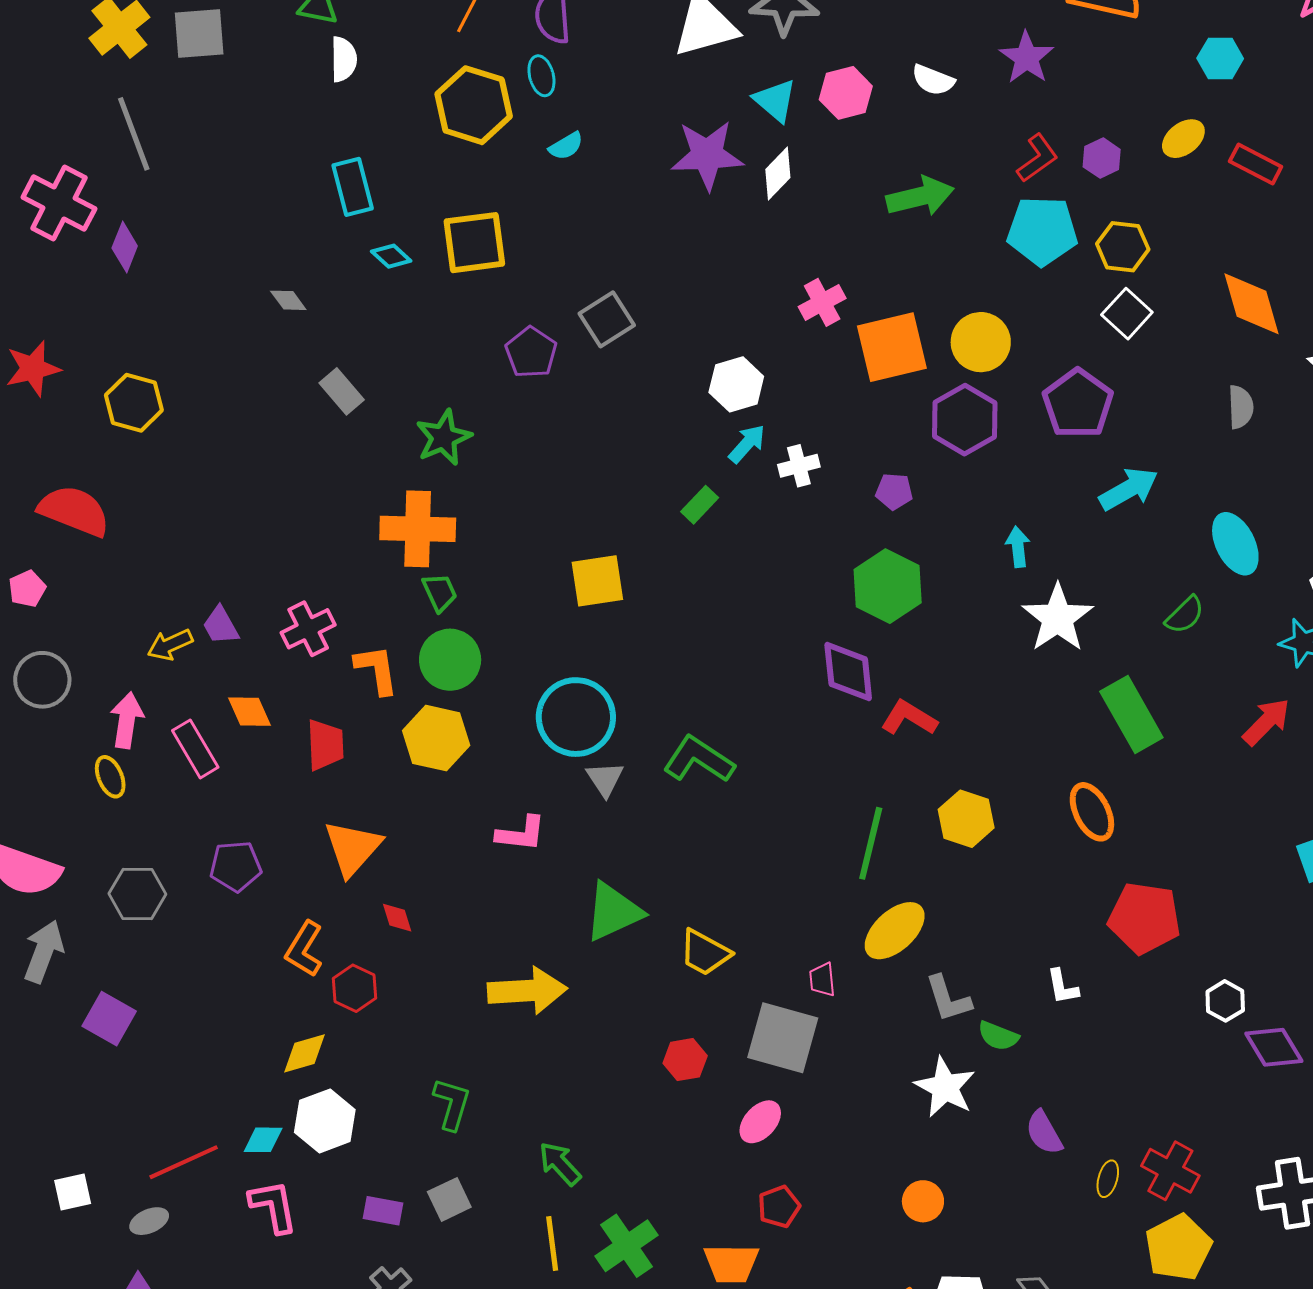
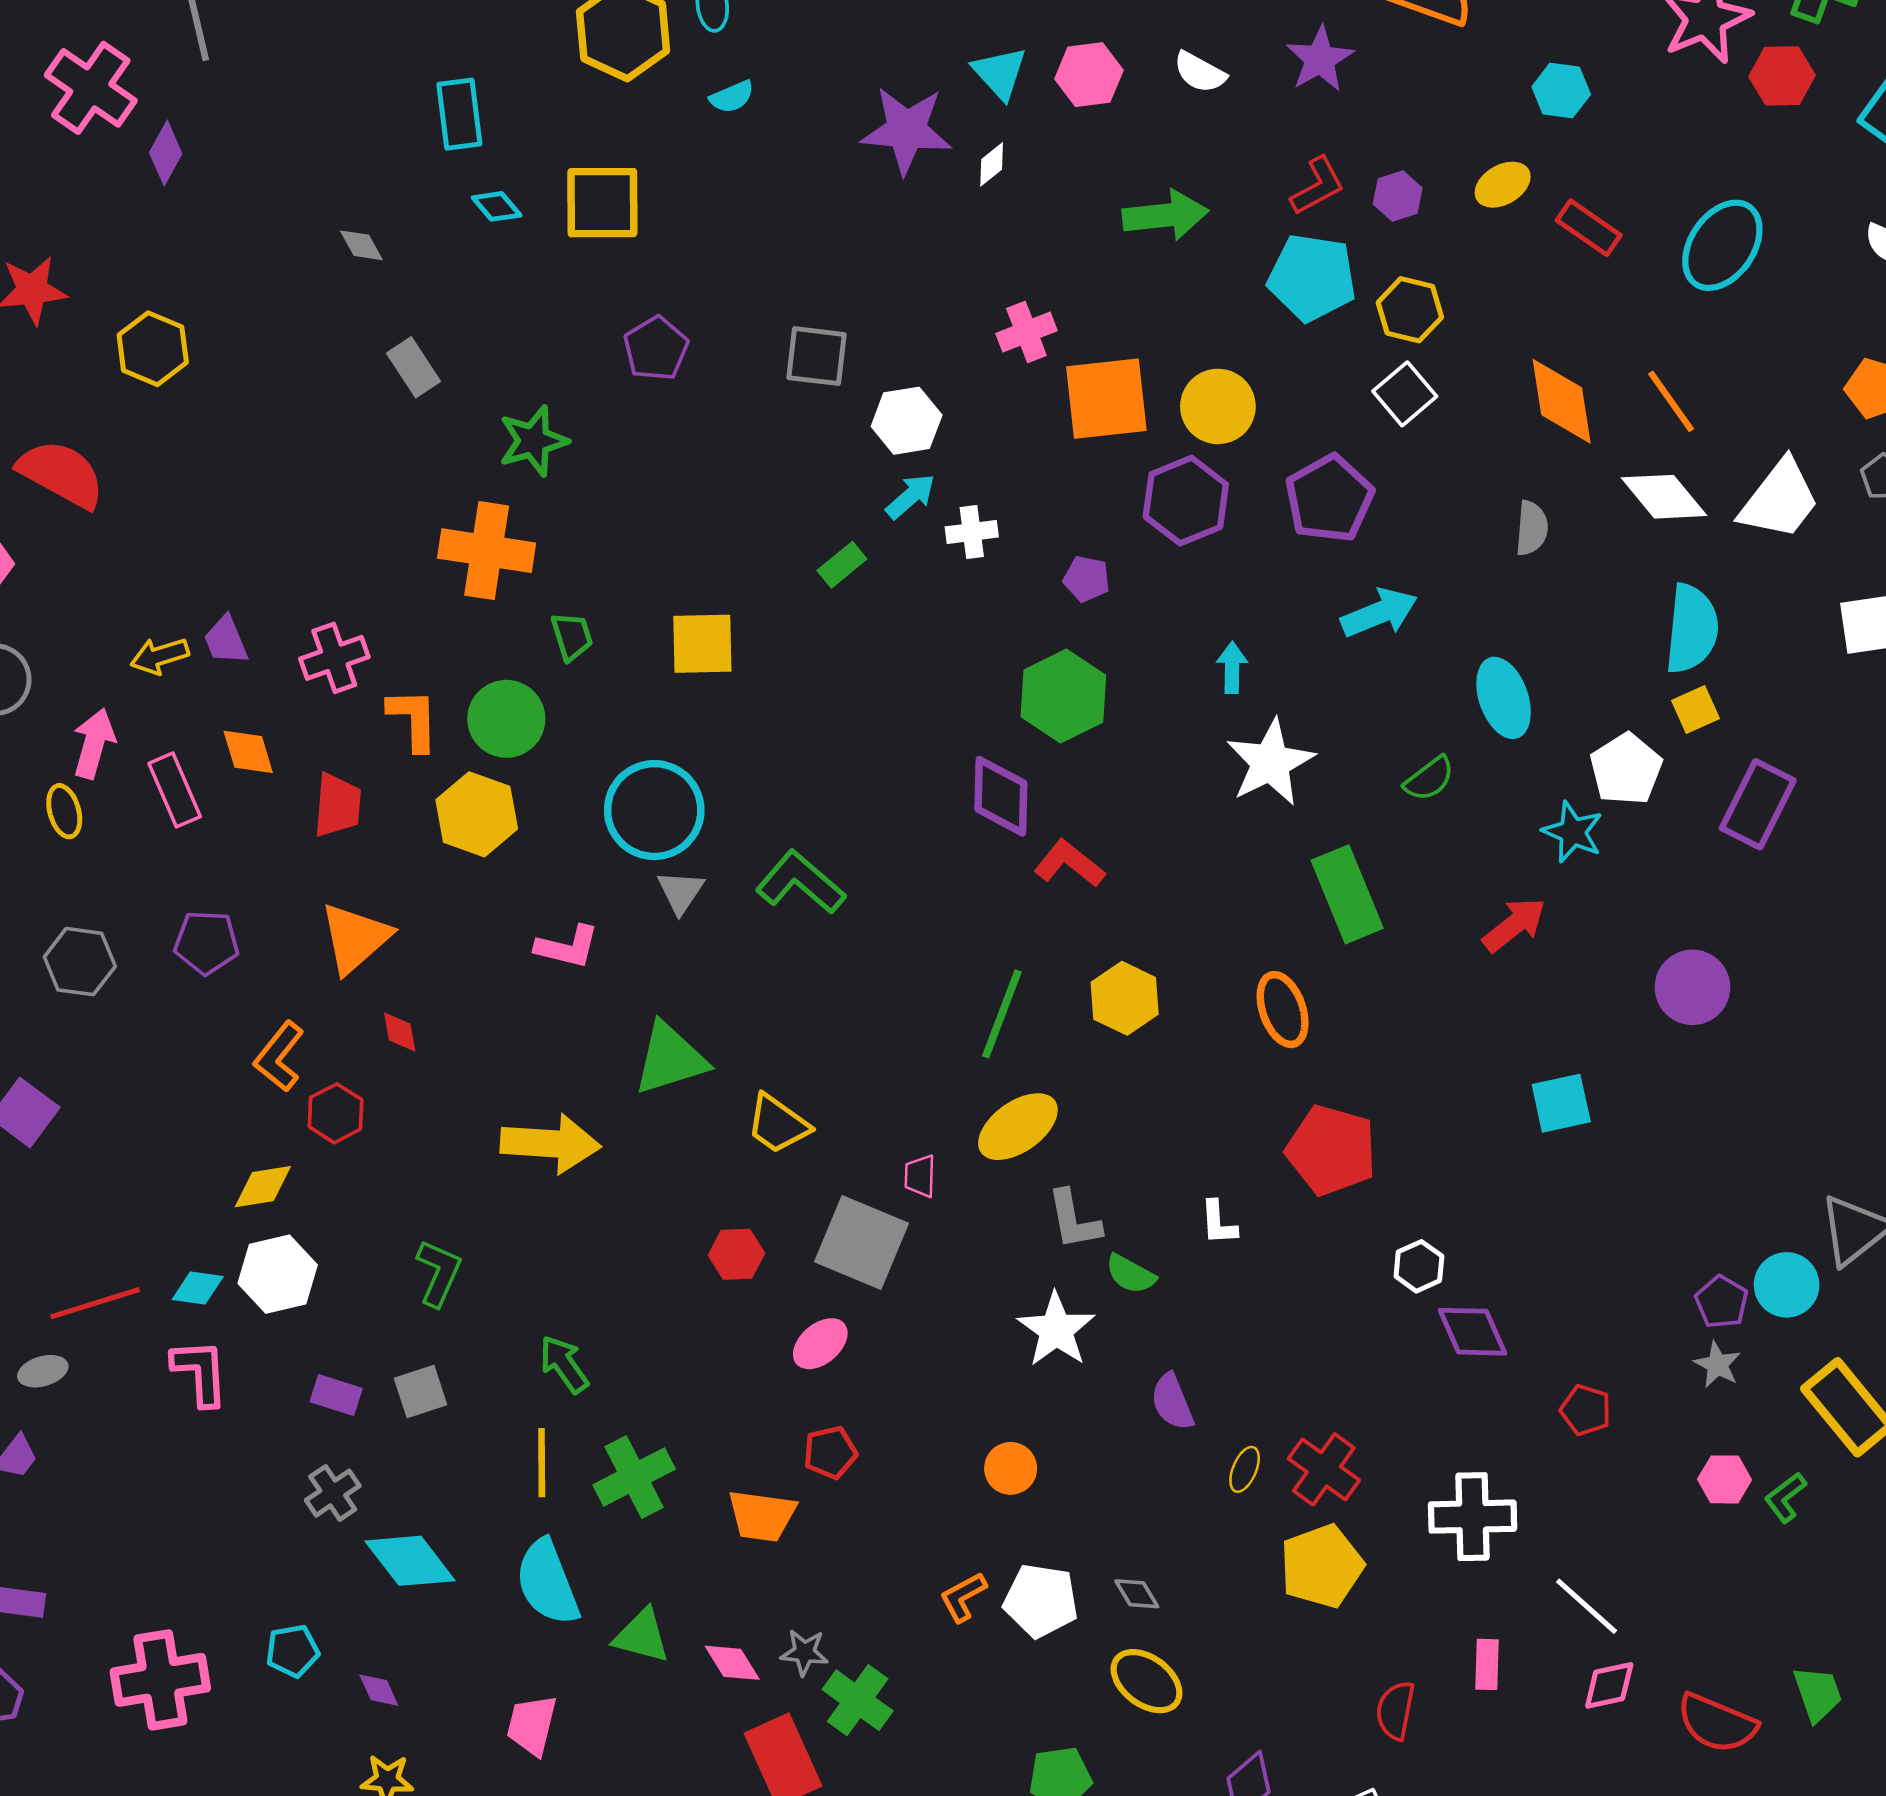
white diamond: (778, 174) -> (992, 164), size x0.7
gray square: (607, 319) -> (817, 356), moved, turned 32
green trapezoid: (440, 592) -> (572, 636), moved

